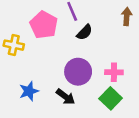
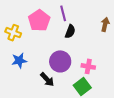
black semicircle: (84, 32) -> (70, 31), turned -32
blue star: (29, 91) -> (19, 61), moved

